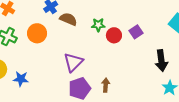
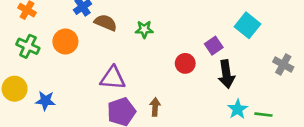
purple square: (136, 32) -> (214, 46), moved
red circle: (114, 35) -> (185, 63), moved
purple triangle: (73, 62) -> (113, 78), turned 50

